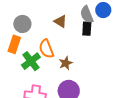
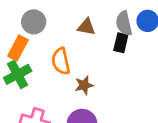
brown triangle: (60, 21) -> (86, 27), turned -32
green cross: (31, 61) -> (18, 74), moved

